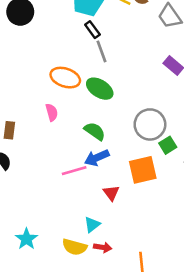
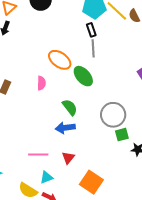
orange square: (143, 170) -> (91, 182), moved, turned 30
pink line: (74, 171) -> (38, 155), moved

